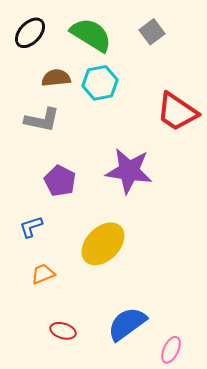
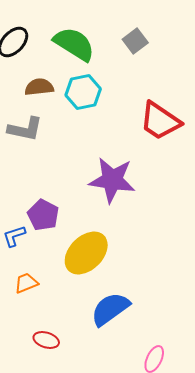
purple pentagon: (60, 181) -> (43, 215), moved
blue semicircle: (127, 324) -> (110, 309), moved

